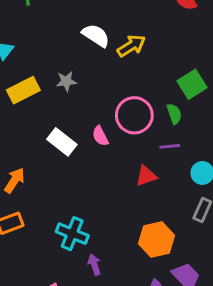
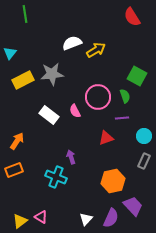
white semicircle: (96, 35) -> (72, 43), turned -54
gray star: (66, 81) -> (52, 74), size x1.6
green square: (192, 84) -> (137, 76), turned -30
purple arrow: (94, 265) -> (71, 157), moved

